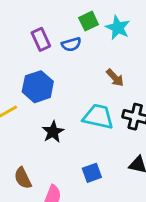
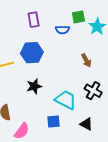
purple rectangle: (41, 39) -> (34, 20), moved
cyan trapezoid: (98, 117) -> (66, 100), moved

